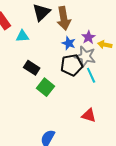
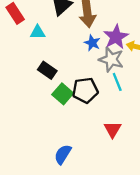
purple star: (88, 37) -> (116, 37), size x1.5
black pentagon: (72, 65) -> (85, 90), moved
red triangle: (89, 115) -> (113, 129), turned 42

